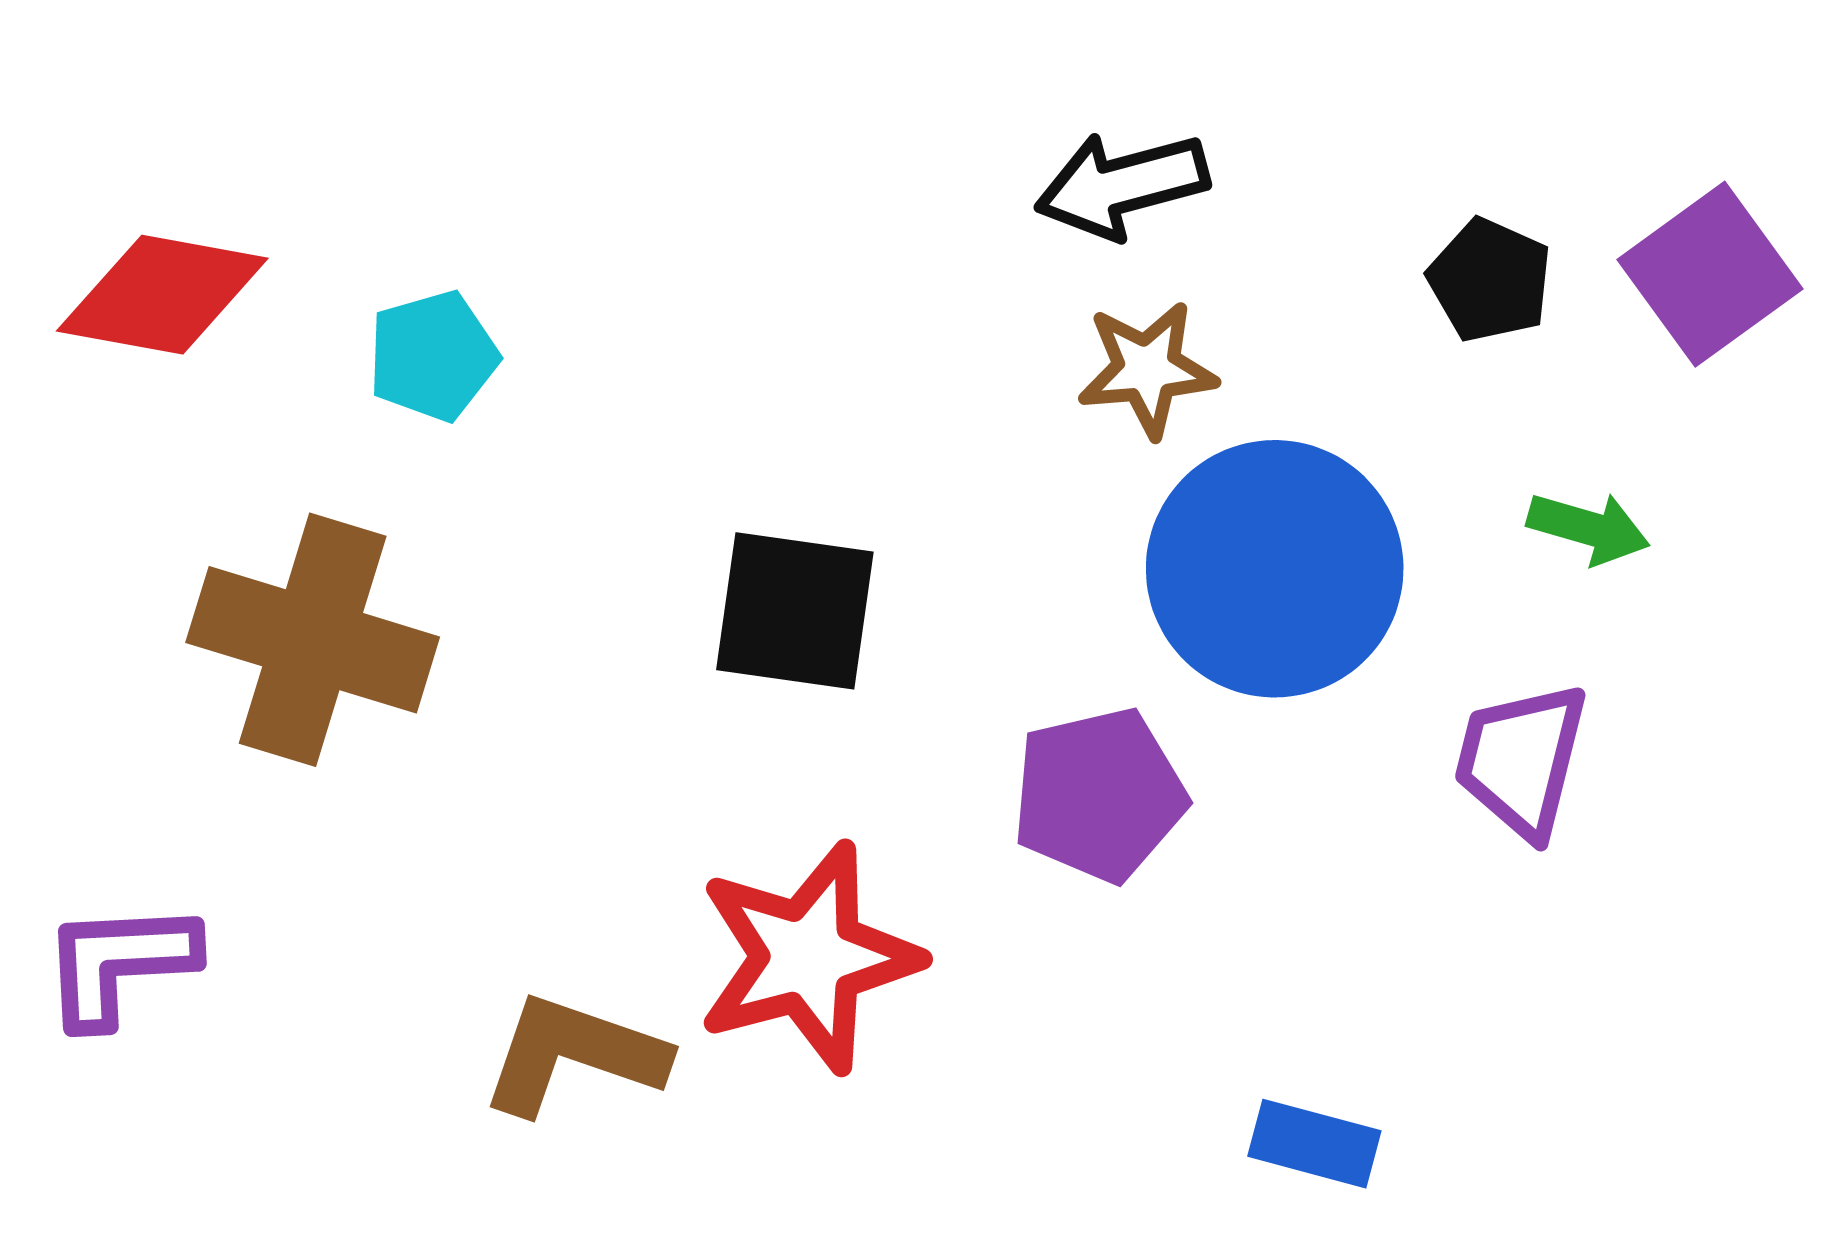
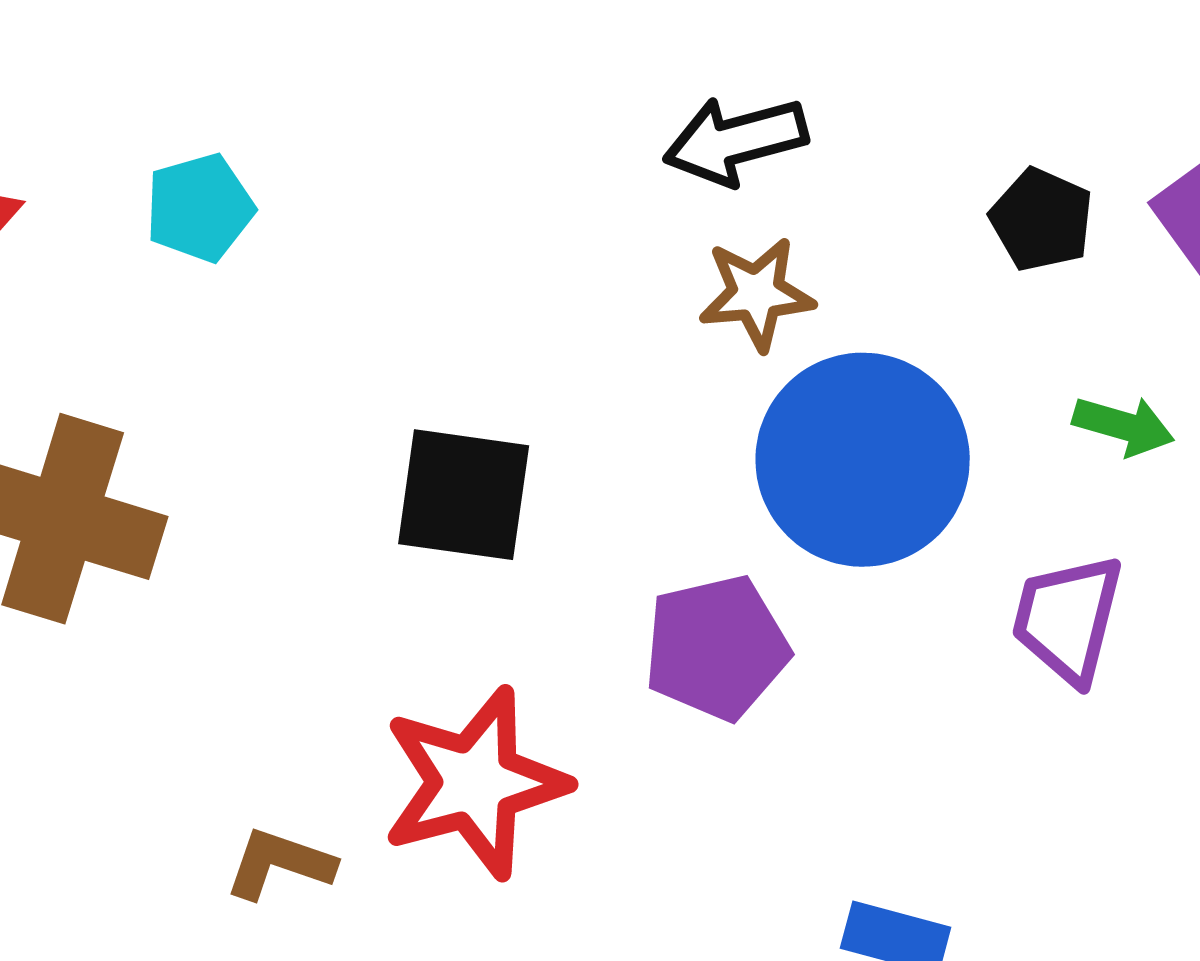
cyan pentagon: (433, 356) -> (200, 208), moved
brown L-shape: (574, 1055) -> (280, 864), size x0.7

